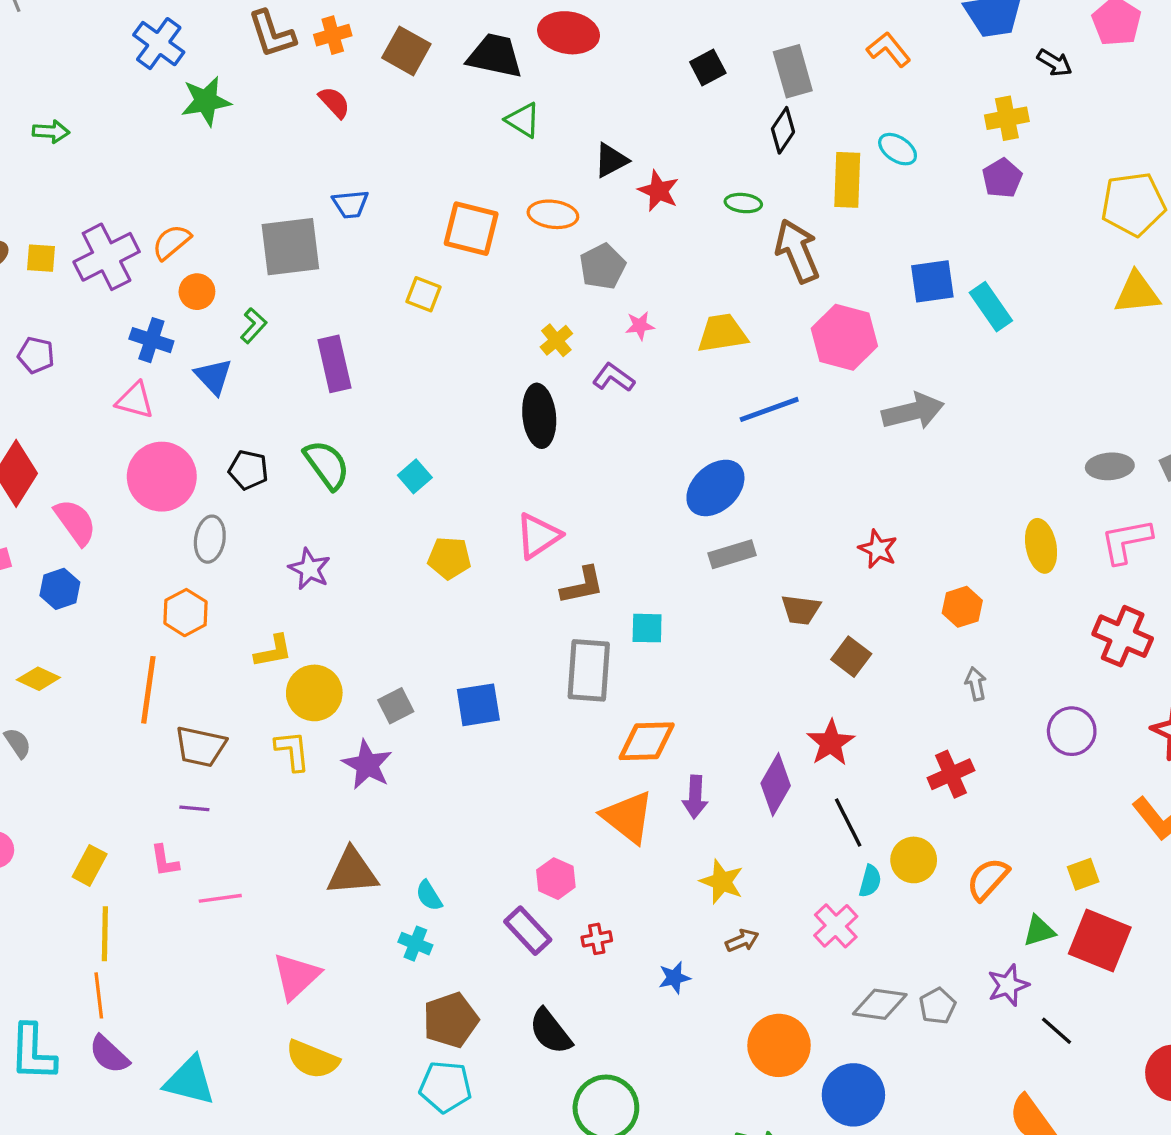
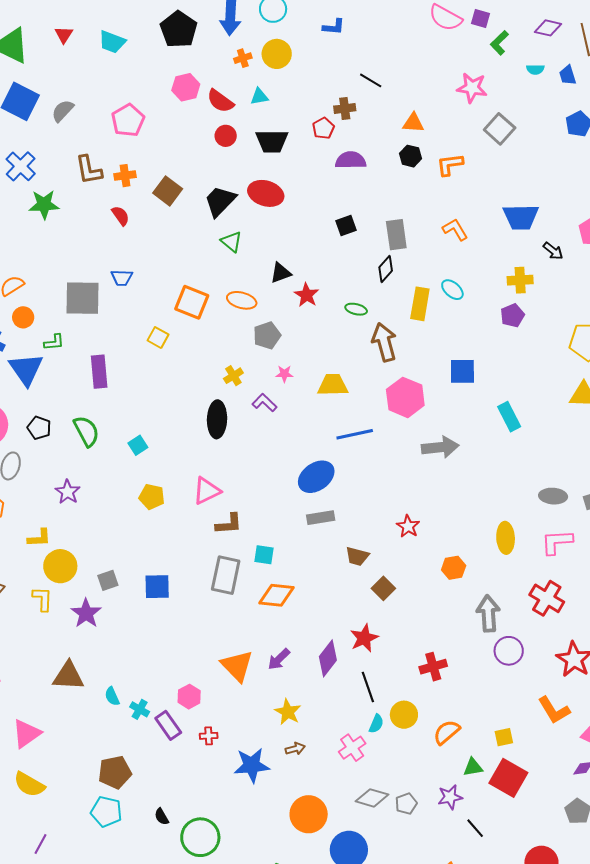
black trapezoid: (495, 56) -> (220, 201), turned -66
cyan rectangle: (991, 307) -> (509, 417), moved
green L-shape: (254, 326) -> (54, 342), turned 35
blue triangle: (213, 376) -> (26, 369), size x1.5
gray arrow: (976, 684) -> (488, 614), moved, size x1.8
orange diamond: (647, 741) -> (277, 595), moved
purple arrow: (695, 797) -> (279, 659), turned 35
cyan cross: (415, 944) -> (140, 709), moved
blue star: (674, 978) -> (252, 765), size x1.8
black semicircle: (550, 1031) -> (162, 817), moved, size x0.6

